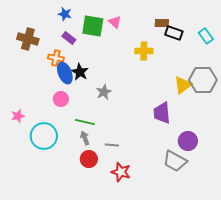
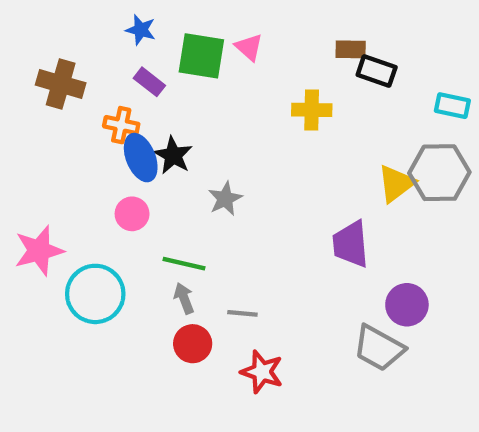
cyan rectangle: (206, 36) -> (452, 106), moved, turned -42
pink star: (18, 116) -> (39, 251), size x1.6

